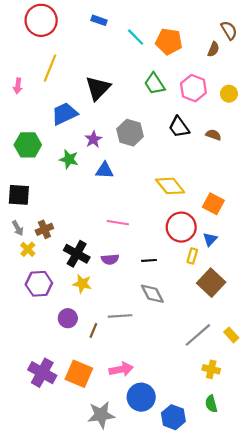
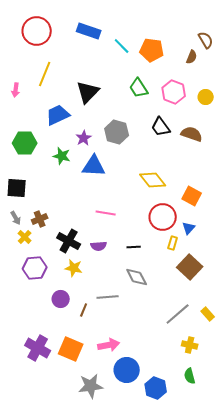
blue rectangle: (99, 20) -> (89, 31), size x1.6
brown semicircle: (213, 135) -> (192, 134), size x1.5
blue triangle: (104, 170) -> (94, 166), size x1.4

